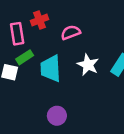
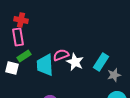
red cross: (39, 20) -> (21, 20), moved, turned 32
pink semicircle: (71, 32) -> (61, 55), moved

